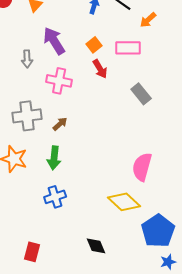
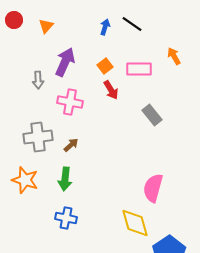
orange arrow: (148, 20) -> (174, 56), moved, turned 102
purple arrow: (54, 41) -> (65, 62), turned 56
blue cross: (55, 197) -> (66, 218), turned 30
yellow diamond: (124, 202) -> (135, 223), turned 32

